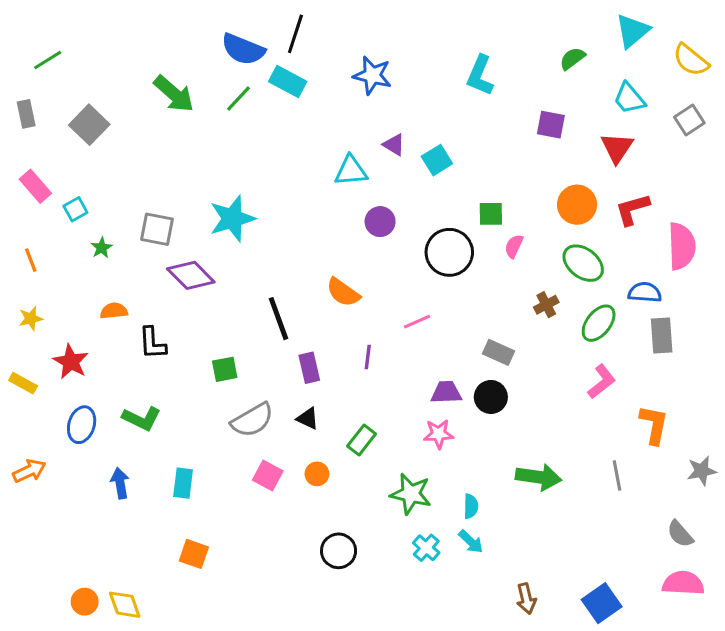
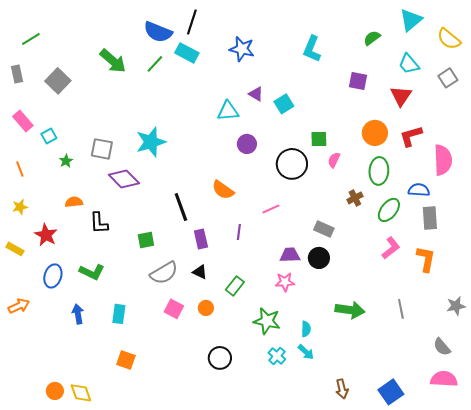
green ellipse: (583, 263) -> (379, 171), turned 56
orange L-shape: (654, 425) -> (426, 259), moved

